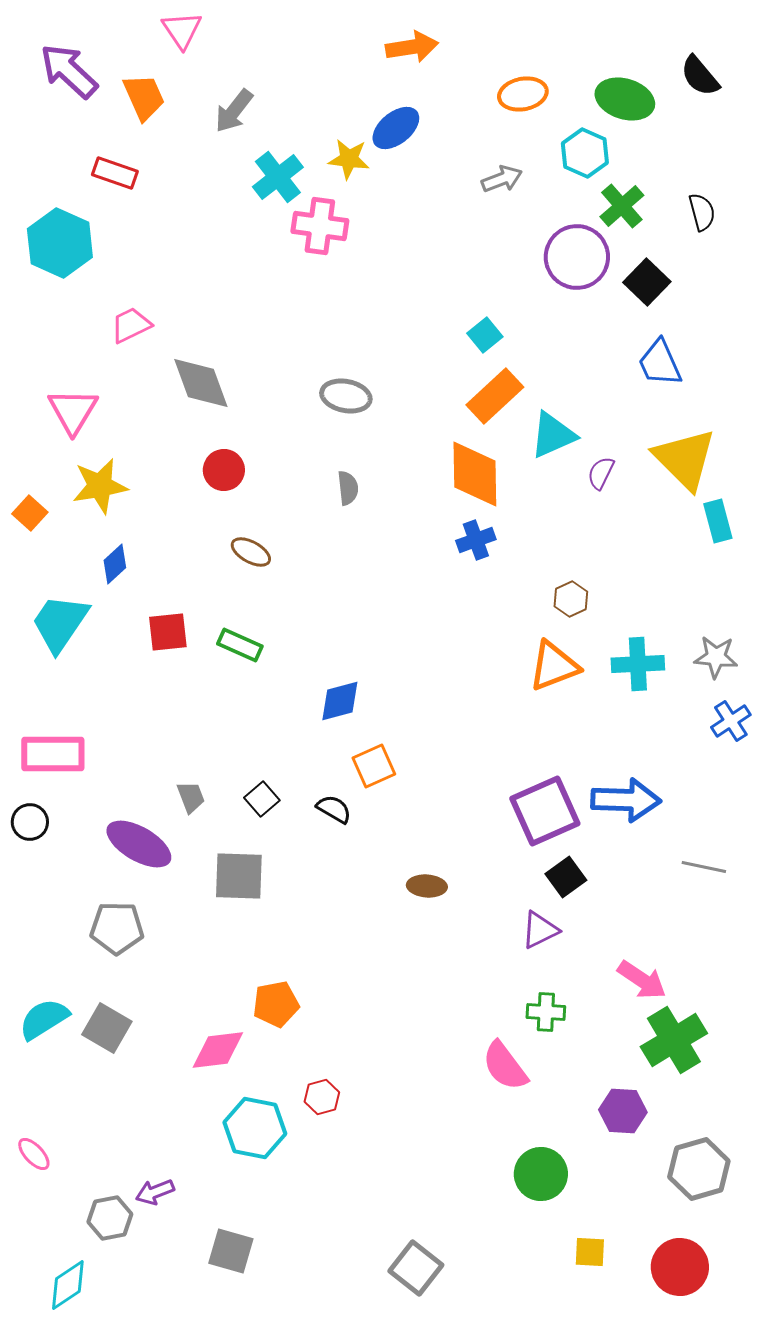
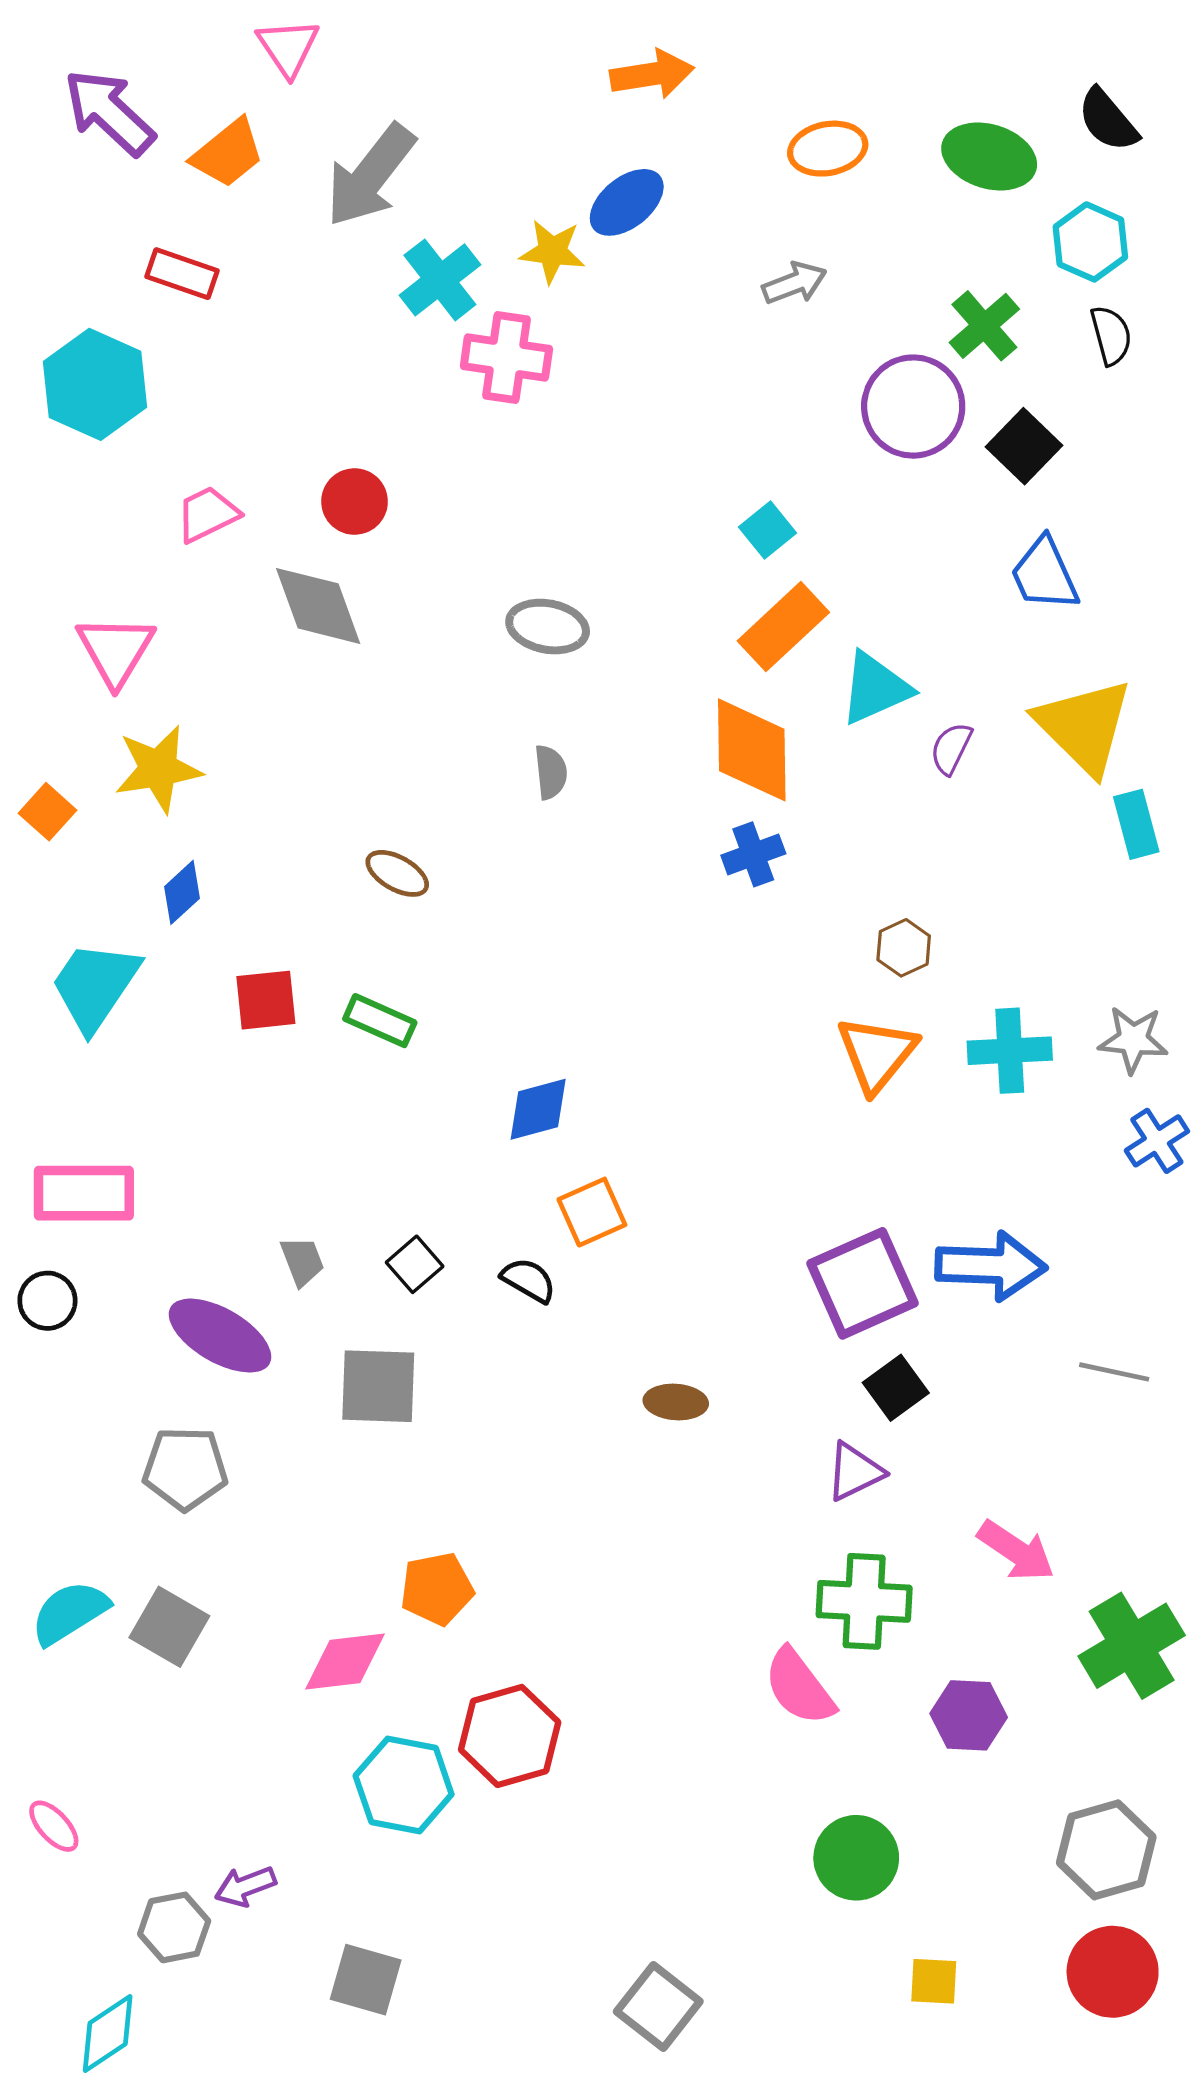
orange trapezoid: (144, 97) -> (228, 153), turned 75
gray arrow: (234, 111) -> (370, 175), size x1.5
cyan hexagon: (585, 153) -> (1090, 242), moved
red circle: (224, 470) -> (355, 502), moved
orange triangle: (554, 666) -> (877, 1054), turned -30
green cross: (546, 1012) -> (864, 1601), size x1.5
green cross: (674, 1040) -> (1132, 1646), moved
red hexagon: (322, 1097) -> (510, 1736), size x1.8
purple hexagon: (623, 1111) -> (969, 1715), moved
red circle: (680, 1267) -> (1113, 1972), moved

